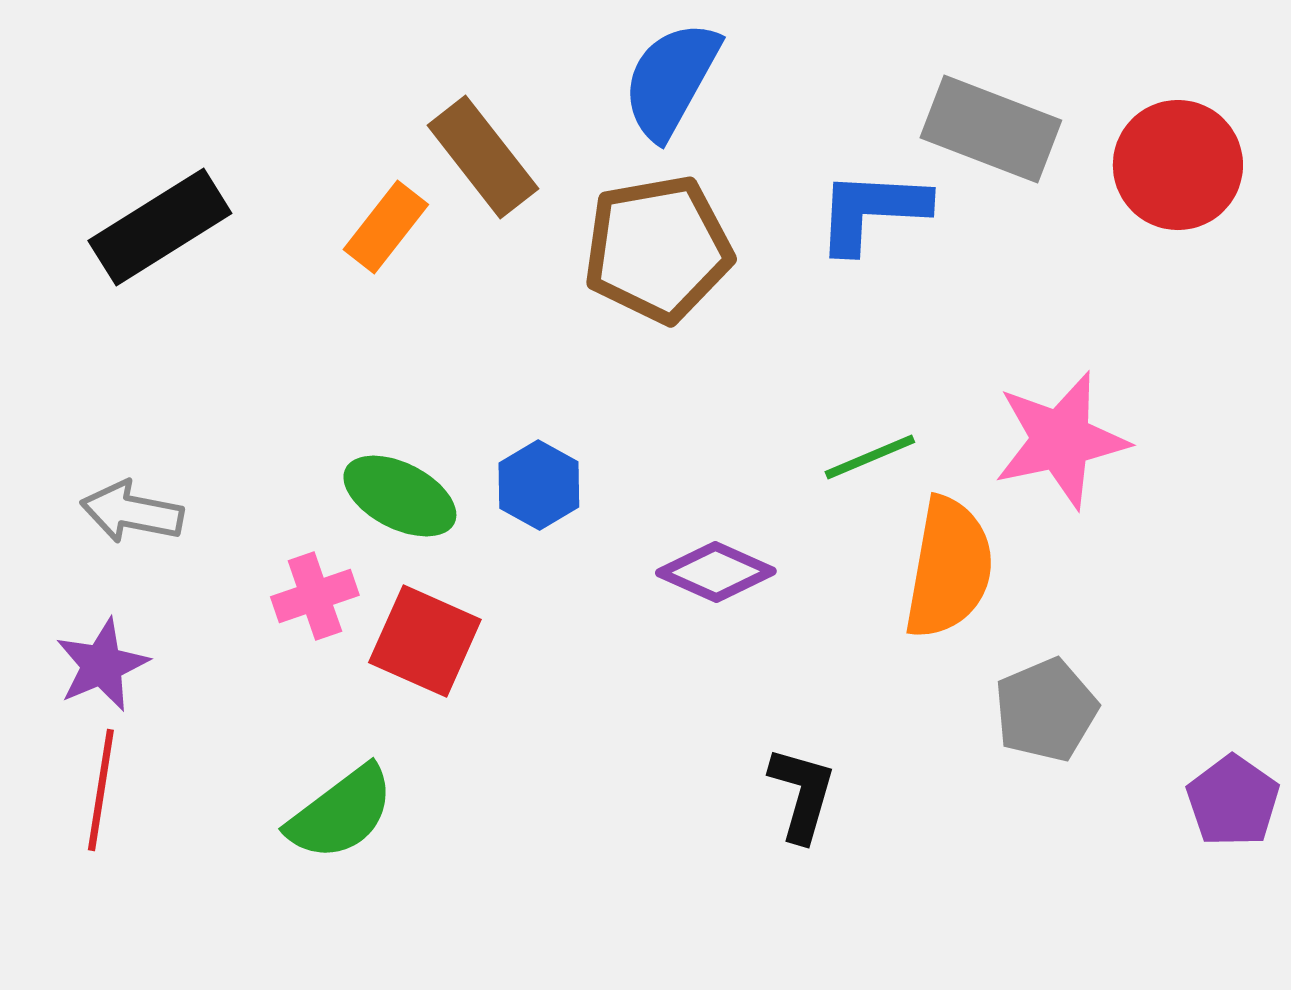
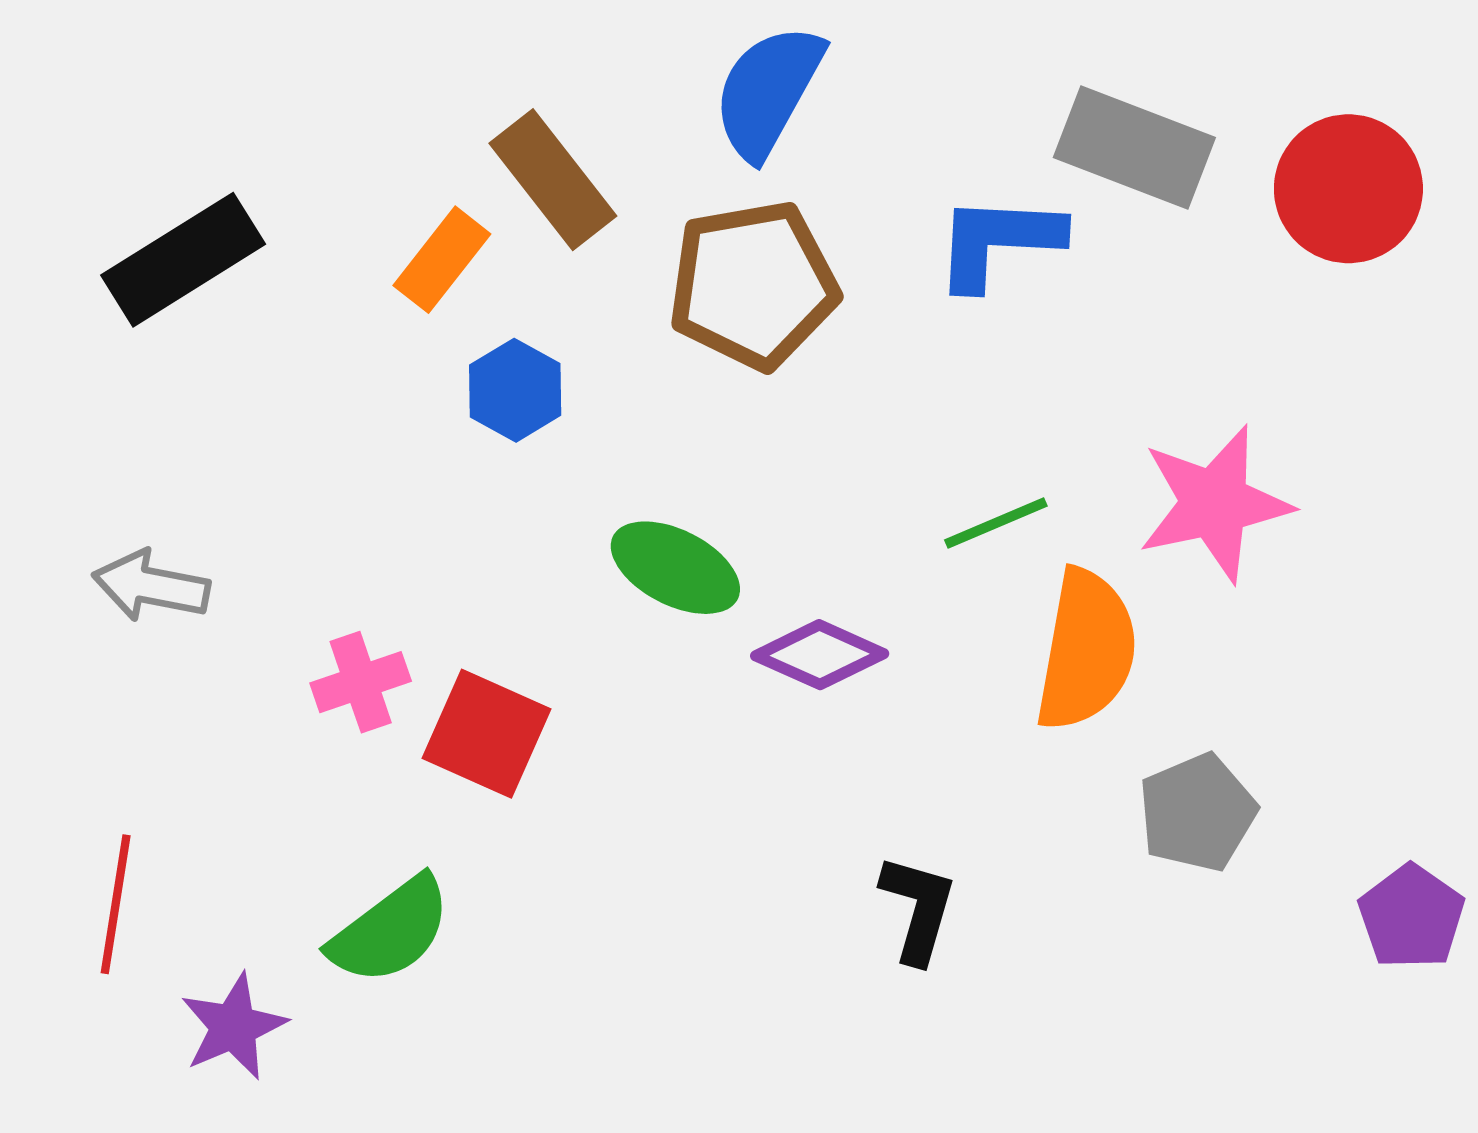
blue hexagon: (539, 485) -> (515, 390), moved
green ellipse: (400, 496) -> (675, 568), moved
purple star: (102, 665) -> (234, 1027), moved

